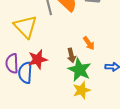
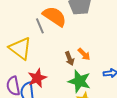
brown arrow: (71, 55) -> (70, 59), moved

